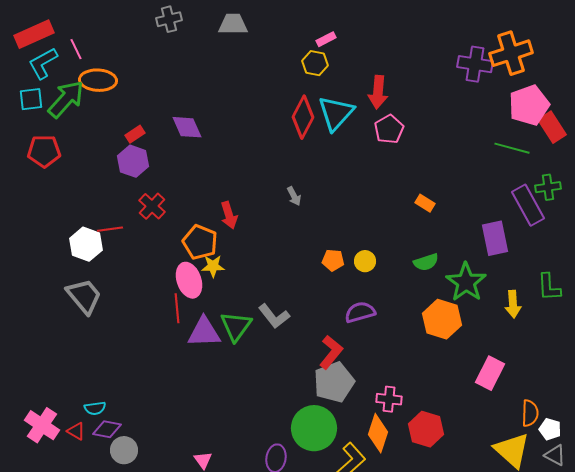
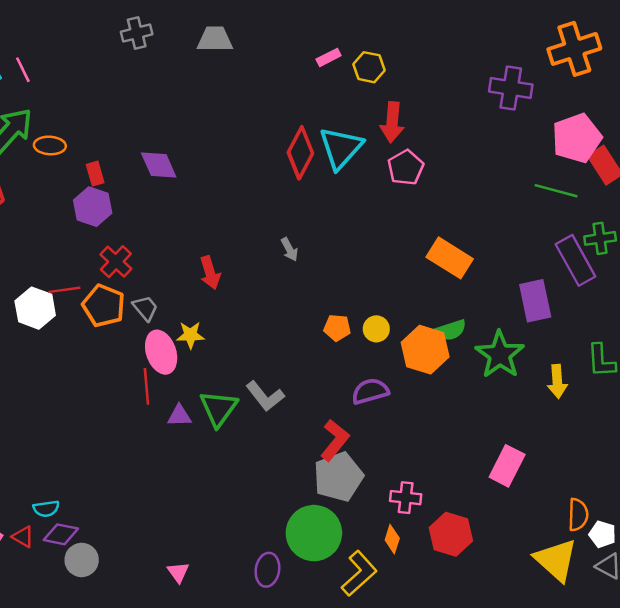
orange cross: (511, 53) -> (574, 49), moved
yellow hexagon: (315, 63) -> (369, 67), moved
orange ellipse: (98, 80) -> (50, 145), moved, size x0.7
red rectangle: (135, 134) -> (95, 174), turned -72
orange rectangle: (425, 203) -> (450, 258), size x1.8
orange pentagon: (200, 242) -> (104, 306), moved
gray trapezoid: (84, 296) -> (145, 308), moved, size x0.6
orange hexagon: (442, 319) -> (425, 350), moved
purple triangle: (204, 332) -> (179, 416), size x0.6
pink rectangle: (490, 373) -> (507, 466), moved
orange diamond: (378, 433) -> (392, 539), size x0.6

